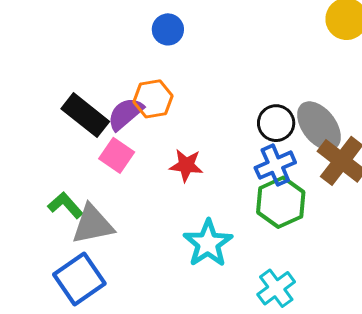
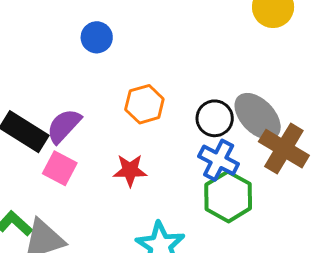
orange hexagon: (153, 99) -> (144, 104), moved
blue cross: (275, 165) -> (219, 160), turned -33

